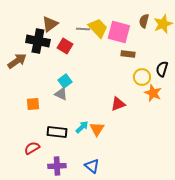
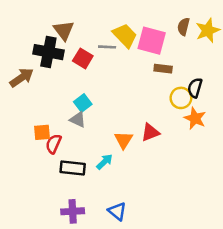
brown triangle: (50, 24) -> (64, 30), turned -30
gray line: (83, 29) -> (107, 47), moved
black semicircle: (162, 69) -> (195, 88), moved
orange triangle: (97, 129) -> (124, 140), moved
red semicircle: (32, 148) -> (54, 144), moved, turned -35

